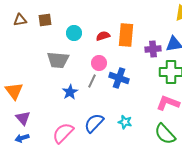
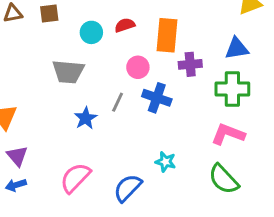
red semicircle: (103, 36) -> (125, 25), moved
purple cross: (153, 49) -> (190, 64), moved
pink circle: (99, 63) -> (138, 67), moved
blue semicircle: (94, 123) -> (128, 188), moved

